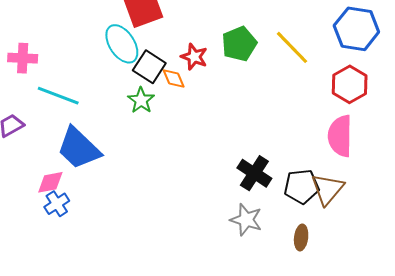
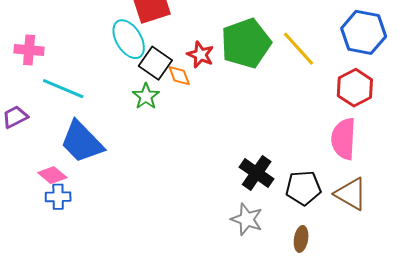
green pentagon: (239, 44) -> (246, 43), size x1.4
pink diamond: (50, 182) -> (52, 175), turned 48
brown triangle: (327, 189) -> (351, 194), moved, turned -42
blue cross: (57, 204) -> (58, 197), turned 30

